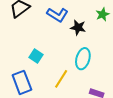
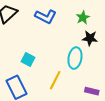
green star: (103, 14) -> (83, 18), moved
black star: (78, 27) -> (90, 38), moved

